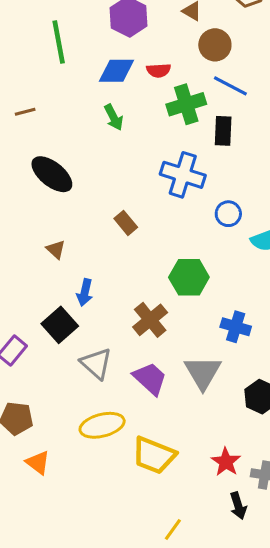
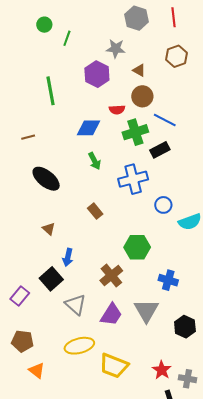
brown circle: (215, 45) -> (142, 96), moved
blue diamond: (116, 71) -> (88, 128), moved
green arrow: (114, 117) -> (95, 161), moved
black rectangle: (223, 131) -> (160, 150), turned 60
blue cross: (183, 175) -> (133, 179), turned -32
purple trapezoid: (150, 378) -> (111, 315), turned 80

